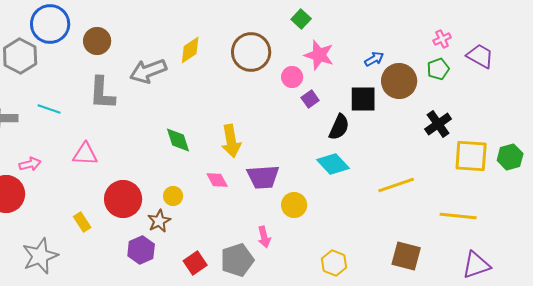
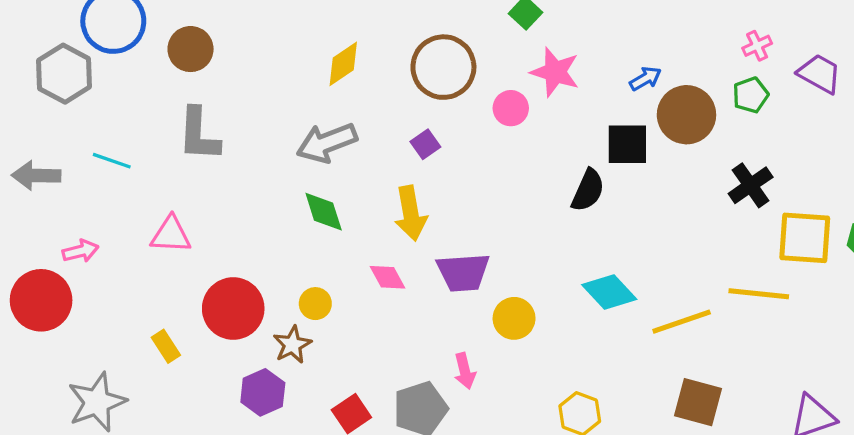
gray arrow: (148, 71) -> (327, 143), moved
purple square: (310, 99) -> (425, 144), moved
cyan diamond: (333, 164) -> (609, 292), moved
yellow line: (396, 185) -> (682, 322), moved
yellow line: (458, 216) -> (759, 294), moved

